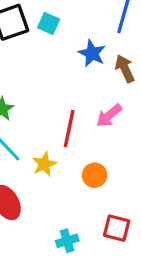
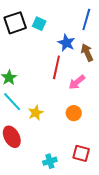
red line: (69, 129) -> (56, 67), moved
orange circle: (95, 175) -> (74, 113), moved

